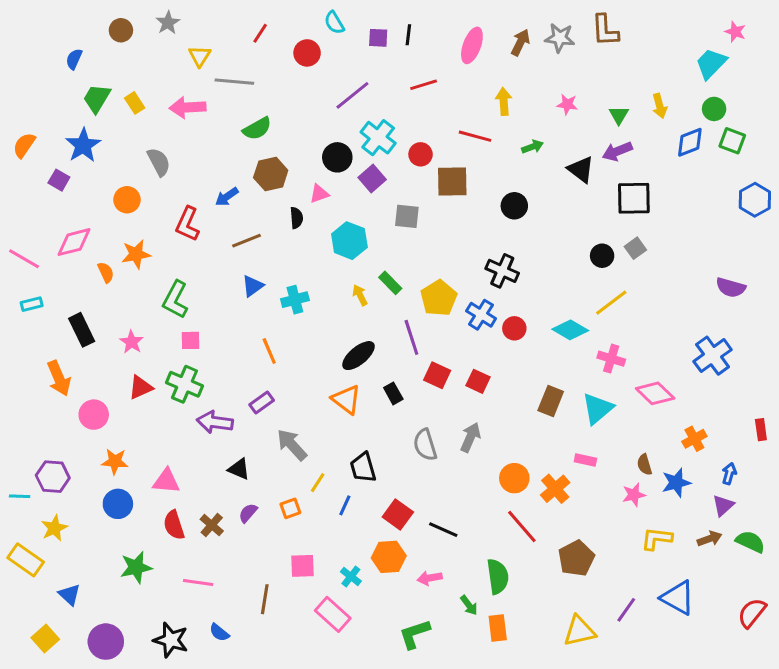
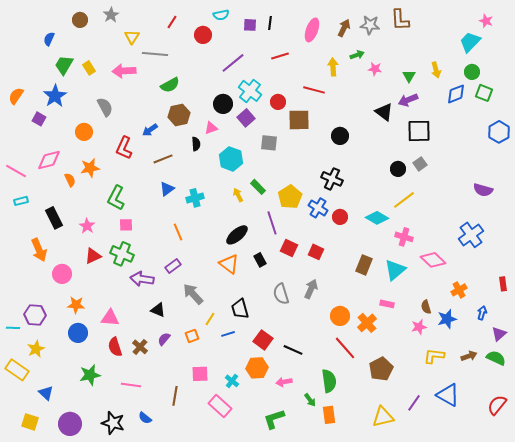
cyan semicircle: (334, 23) -> (221, 15), turned -70
green arrow: (532, 147) -> (357, 55), moved
blue line: (345, 505) -> (228, 334), turned 48
purple triangle: (723, 505) -> (499, 334), moved
yellow square: (45, 639) -> (30, 422), turned -30

